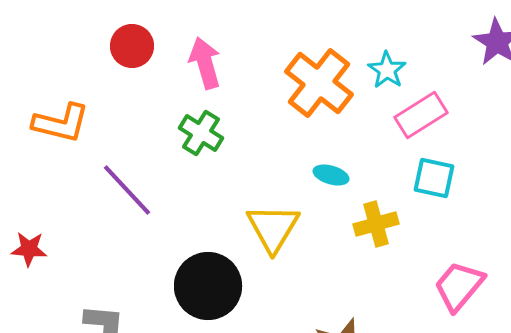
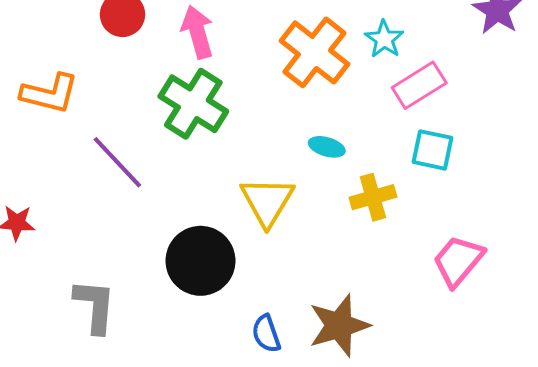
green cross: (201, 133) -> (193, 104), size x1.5

